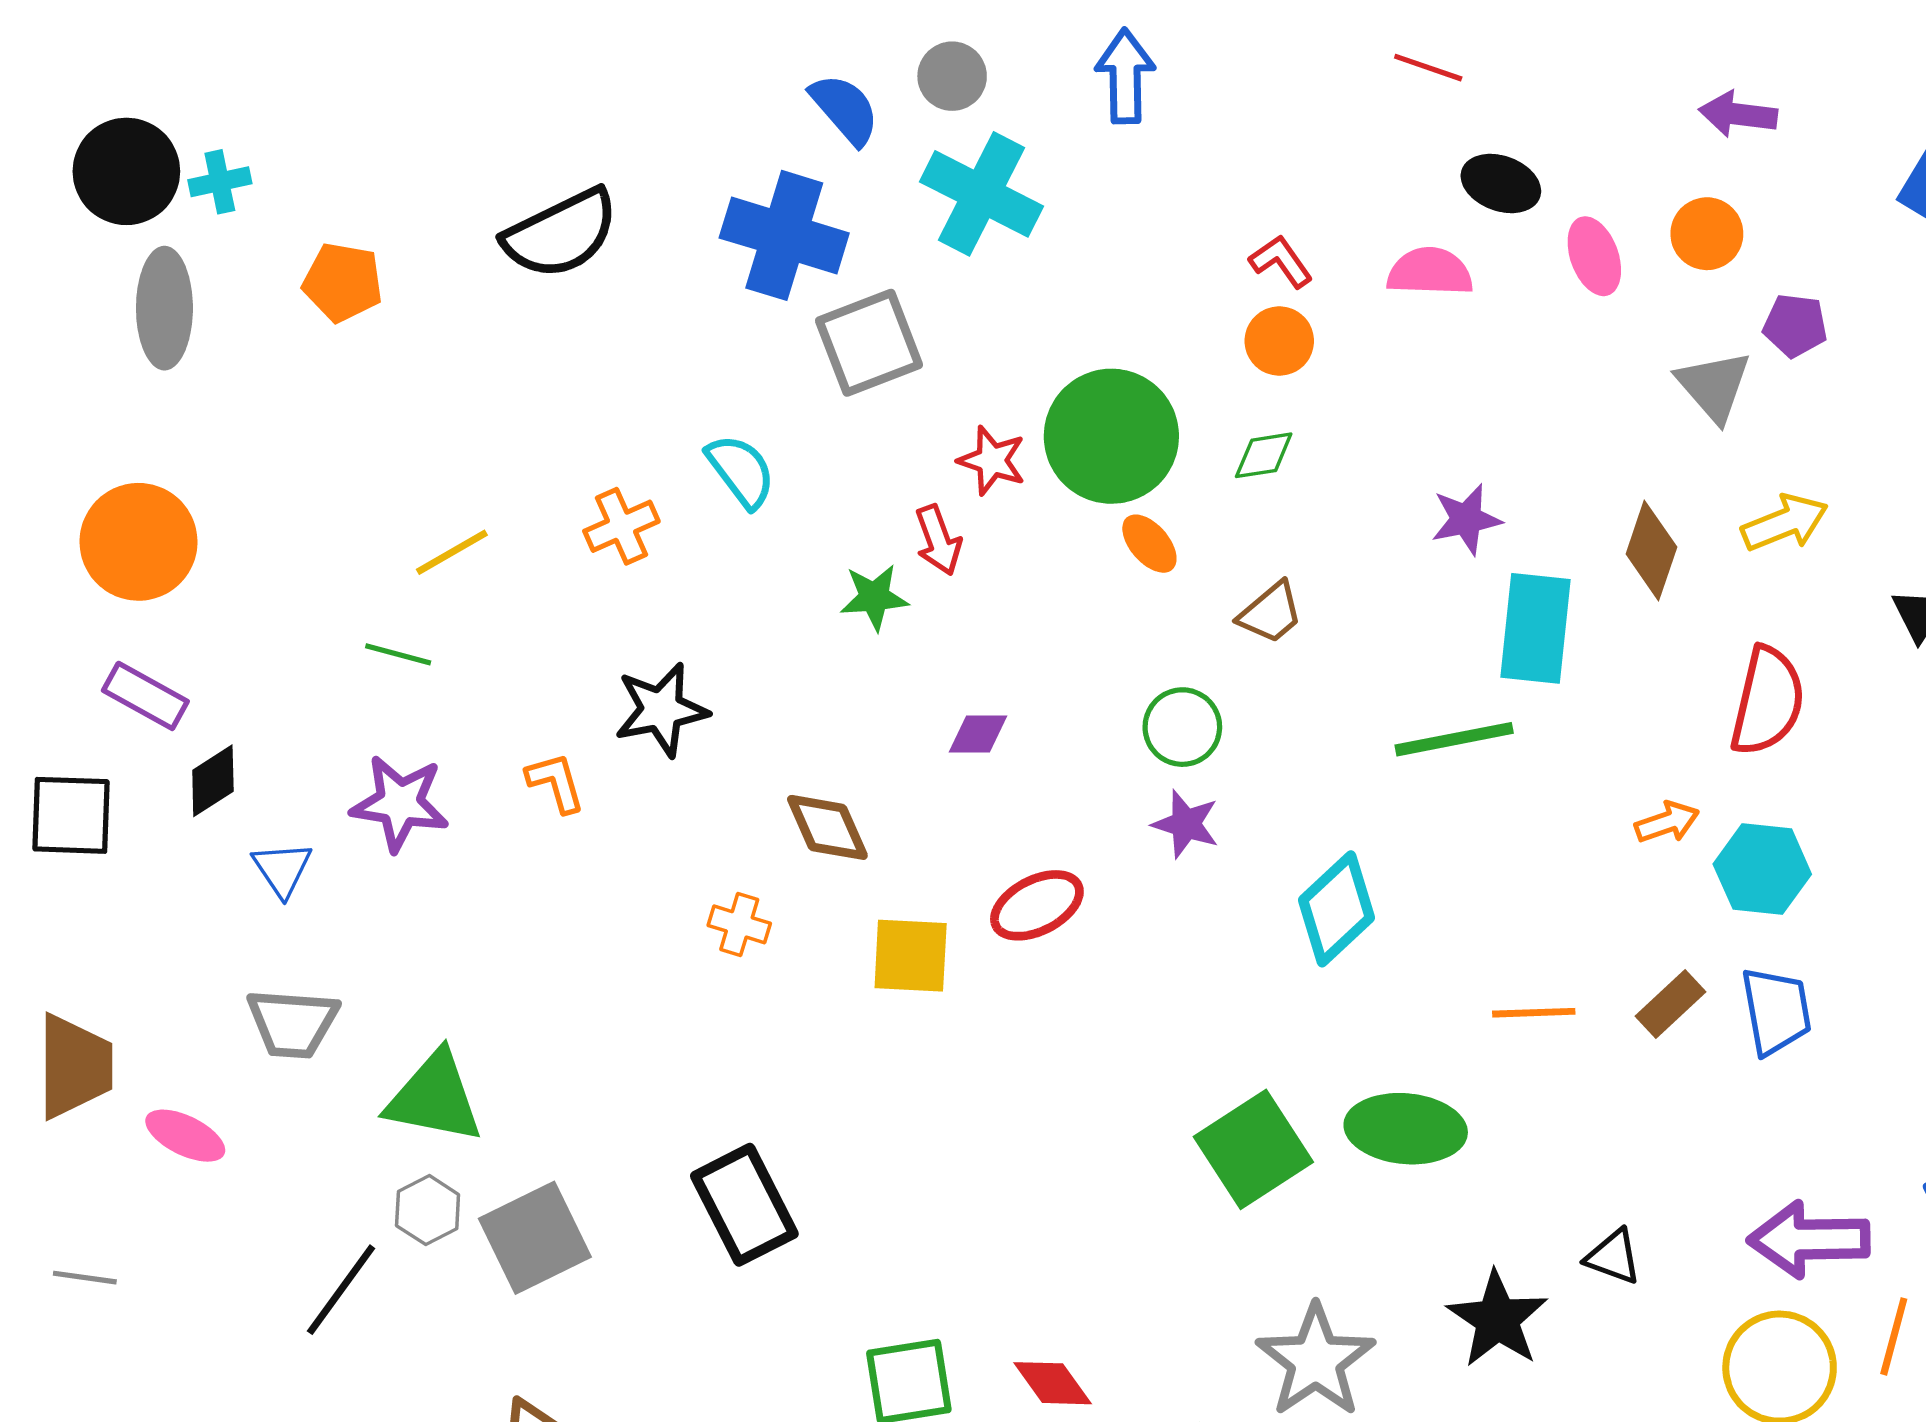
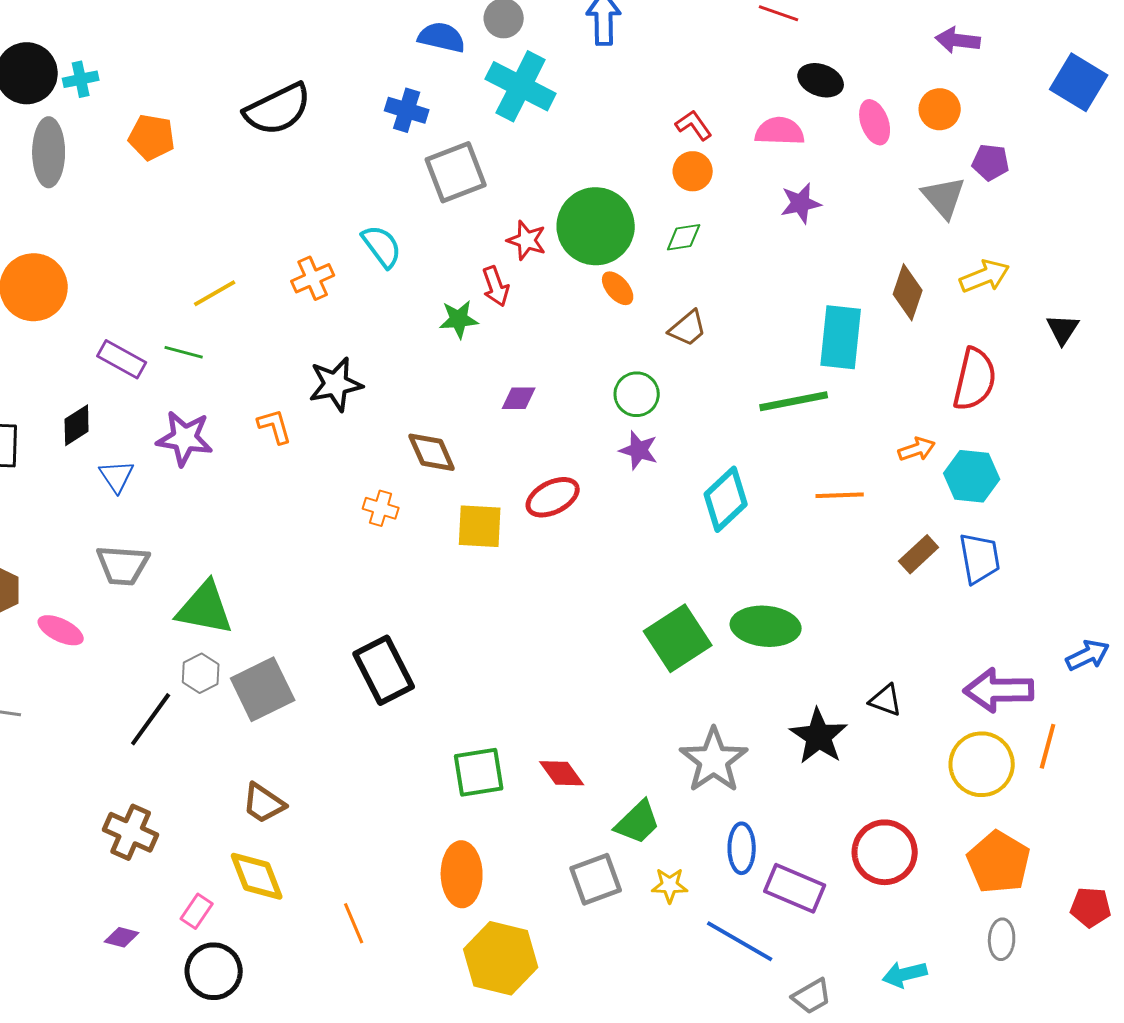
blue semicircle: (845, 109) -> (442, 37), turned -36
blue cross: (784, 235) -> (407, 110), size x0.6
purple star: (1466, 519) -> (801, 203), moved
purple rectangle: (145, 696) -> (122, 359), moved
orange line: (1534, 1013) -> (840, 495), moved

